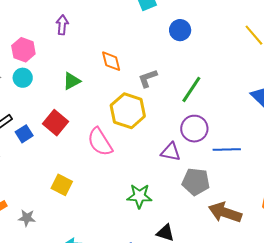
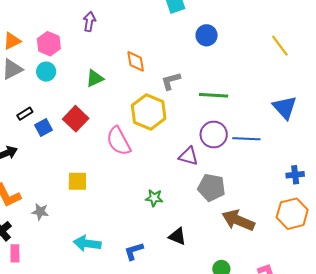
green line: (191, 89) -> (214, 95), turned 56
blue line: (227, 149) -> (246, 139), moved
yellow square: (62, 185) -> (77, 181), turned -30
green star: (139, 196) -> (154, 198), size x0.7

